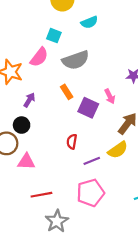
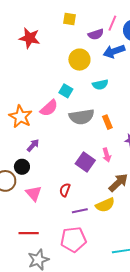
orange rectangle: (67, 92) -> (107, 122), moved
pink triangle: (26, 162) -> (34, 193), moved, turned 36

